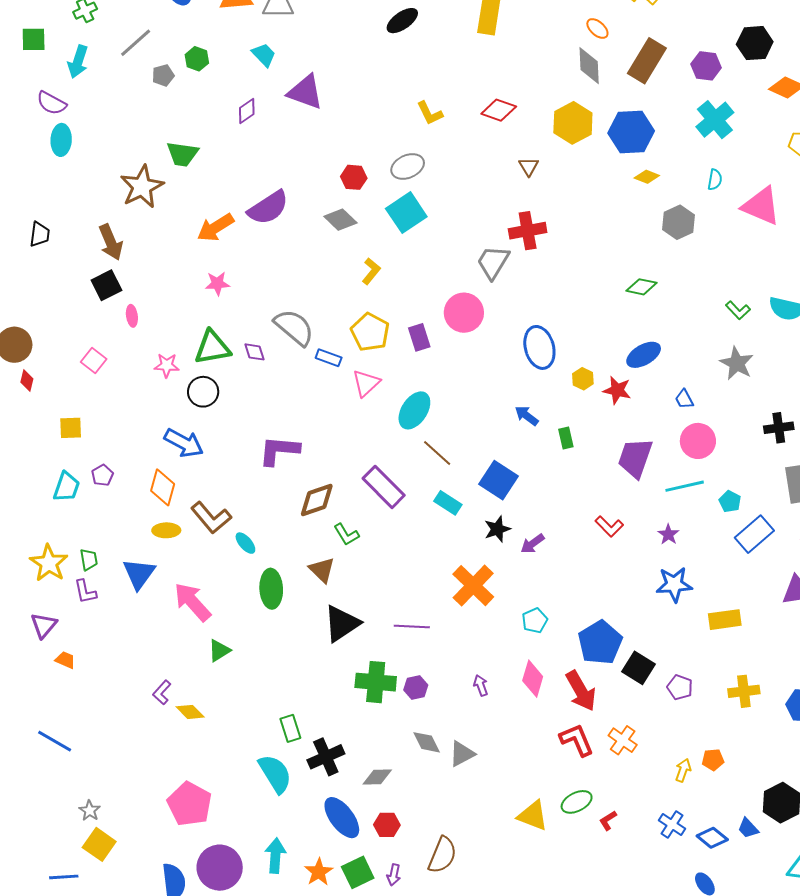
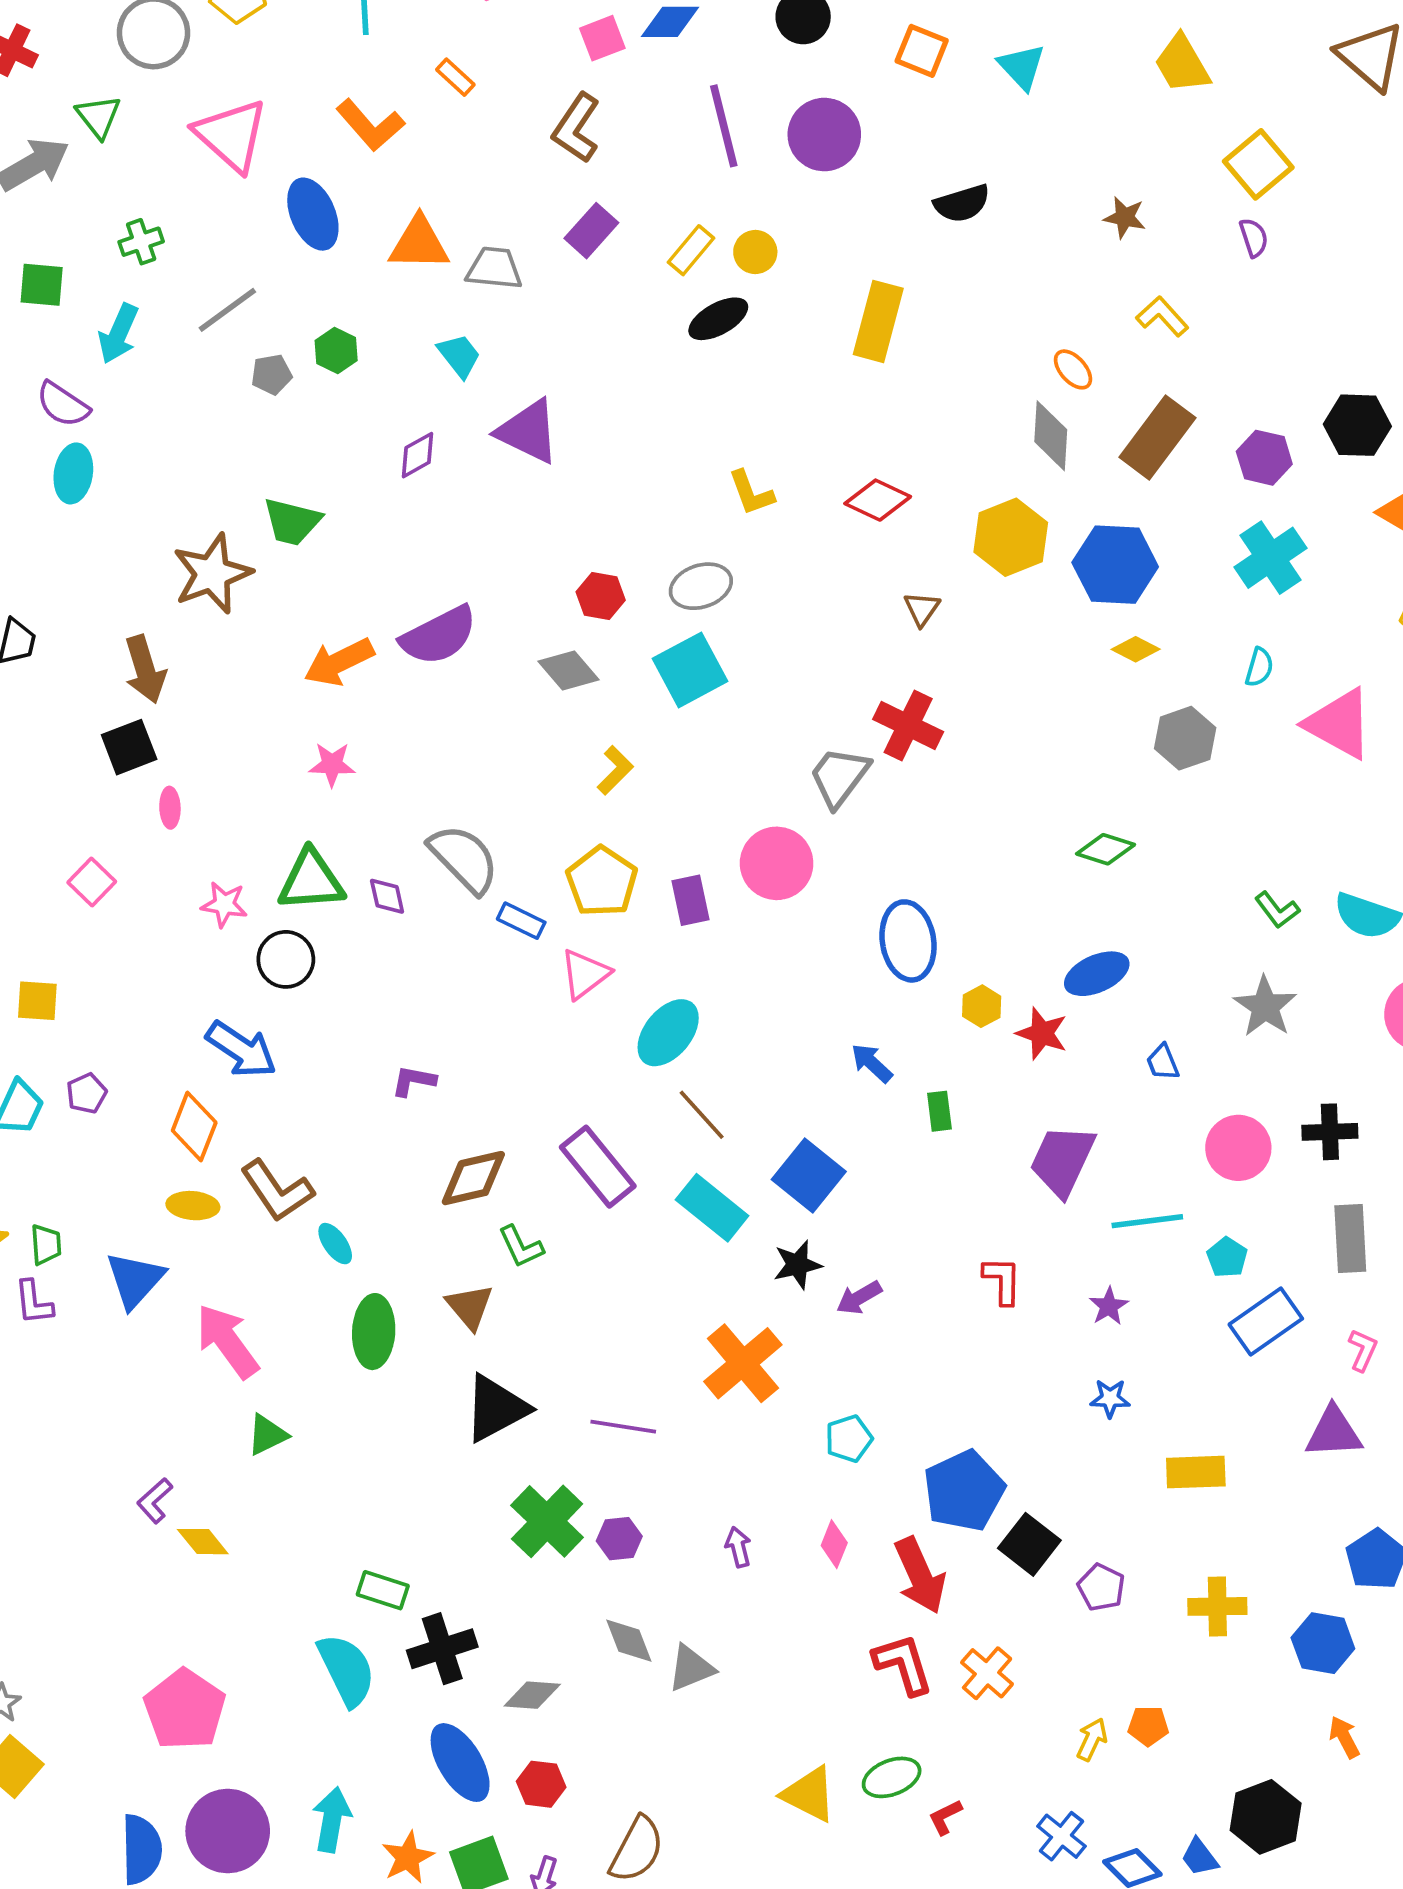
red cross: (528, 231) -> (908, 725), turned 30
pink circle: (698, 441) -> (1238, 1148), moved
purple L-shape: (279, 451) -> (414, 1081), size x0.6
cyan rectangle: (448, 503) -> (712, 1208), size x1.4
red L-shape: (609, 526) -> (1002, 1280), turned -140
blue star: (674, 584) -> (1110, 1398), size x0.6
pink diamond: (533, 679) -> (834, 1544), size x0.7
green cross: (376, 682) -> (547, 1521), turned 33
green rectangle: (290, 728) -> (383, 1590), turned -60

